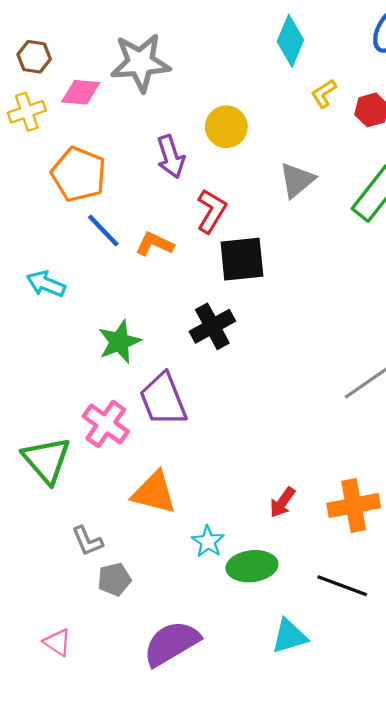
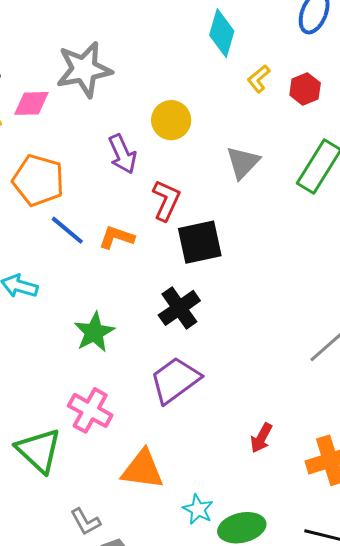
purple trapezoid: (163, 399) -> (175, 380), moved, turned 82
red arrow: (282, 502) -> (261, 438), moved

